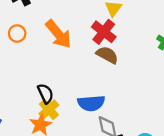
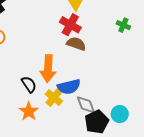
orange arrow: (58, 34) -> (48, 69), moved, turned 52
yellow cross: (49, 109) -> (54, 98), moved

